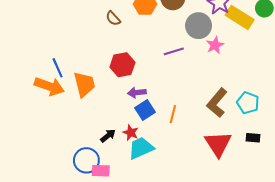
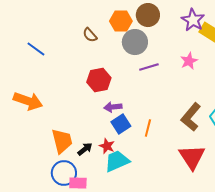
gray circle: (199, 26) -> (135, 42), moved
blue line: (58, 68) -> (36, 49), moved, turned -30
orange trapezoid: (84, 84) -> (62, 141), moved

